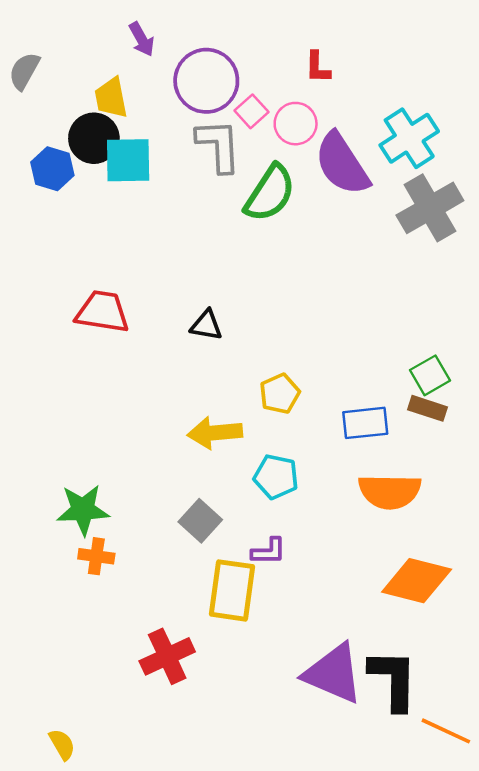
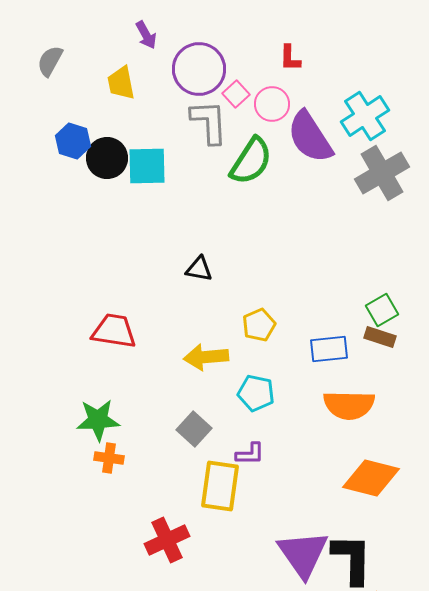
black circle: (94, 138) -> (107, 158), moved
cyan square: (128, 160) -> (147, 166), moved
red trapezoid: (102, 312) -> (114, 331), moved
purple triangle: (333, 674) -> (303, 554), turned 32

